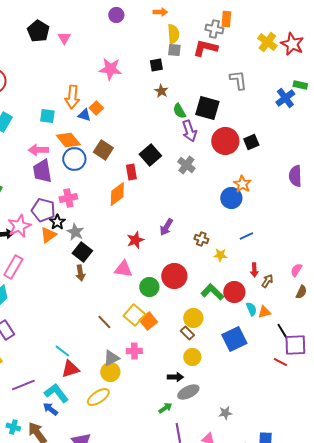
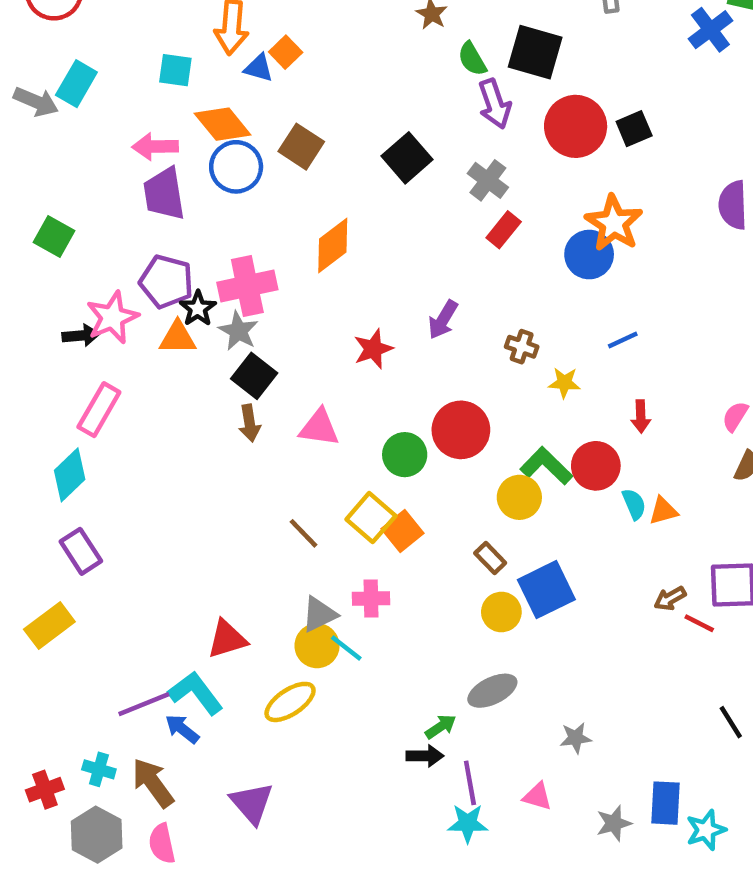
red rectangle: (131, 172) -> (504, 230), moved, turned 49
orange star: (242, 184) -> (614, 223), size x1.4
pink cross: (68, 198) -> (247, 286), moved, size x1.4
orange triangle: (48, 235) -> (178, 338), turned 36
pink triangle: (123, 269) -> (319, 428), moved
brown arrow: (267, 281) -> (670, 599), moved, turned -152
yellow circle: (193, 318) -> (519, 497), moved
black line: (282, 331) -> (731, 722), moved
blue square: (234, 339) -> (546, 590), moved
cyan line: (62, 351) -> (346, 648), moved
black arrow: (175, 377) -> (425, 756), moved
purple line: (23, 385) -> (144, 704), moved

